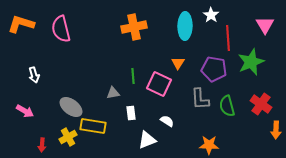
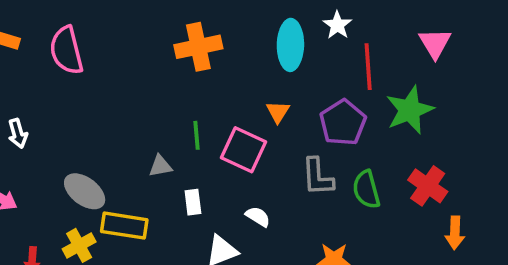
purple pentagon: (214, 69) -> (343, 123), turned 30

